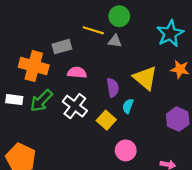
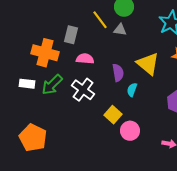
yellow line: (93, 30) -> (100, 20), turned 36
gray rectangle: (62, 47) -> (71, 35), turned -60
yellow square: (106, 120) -> (113, 115), moved

